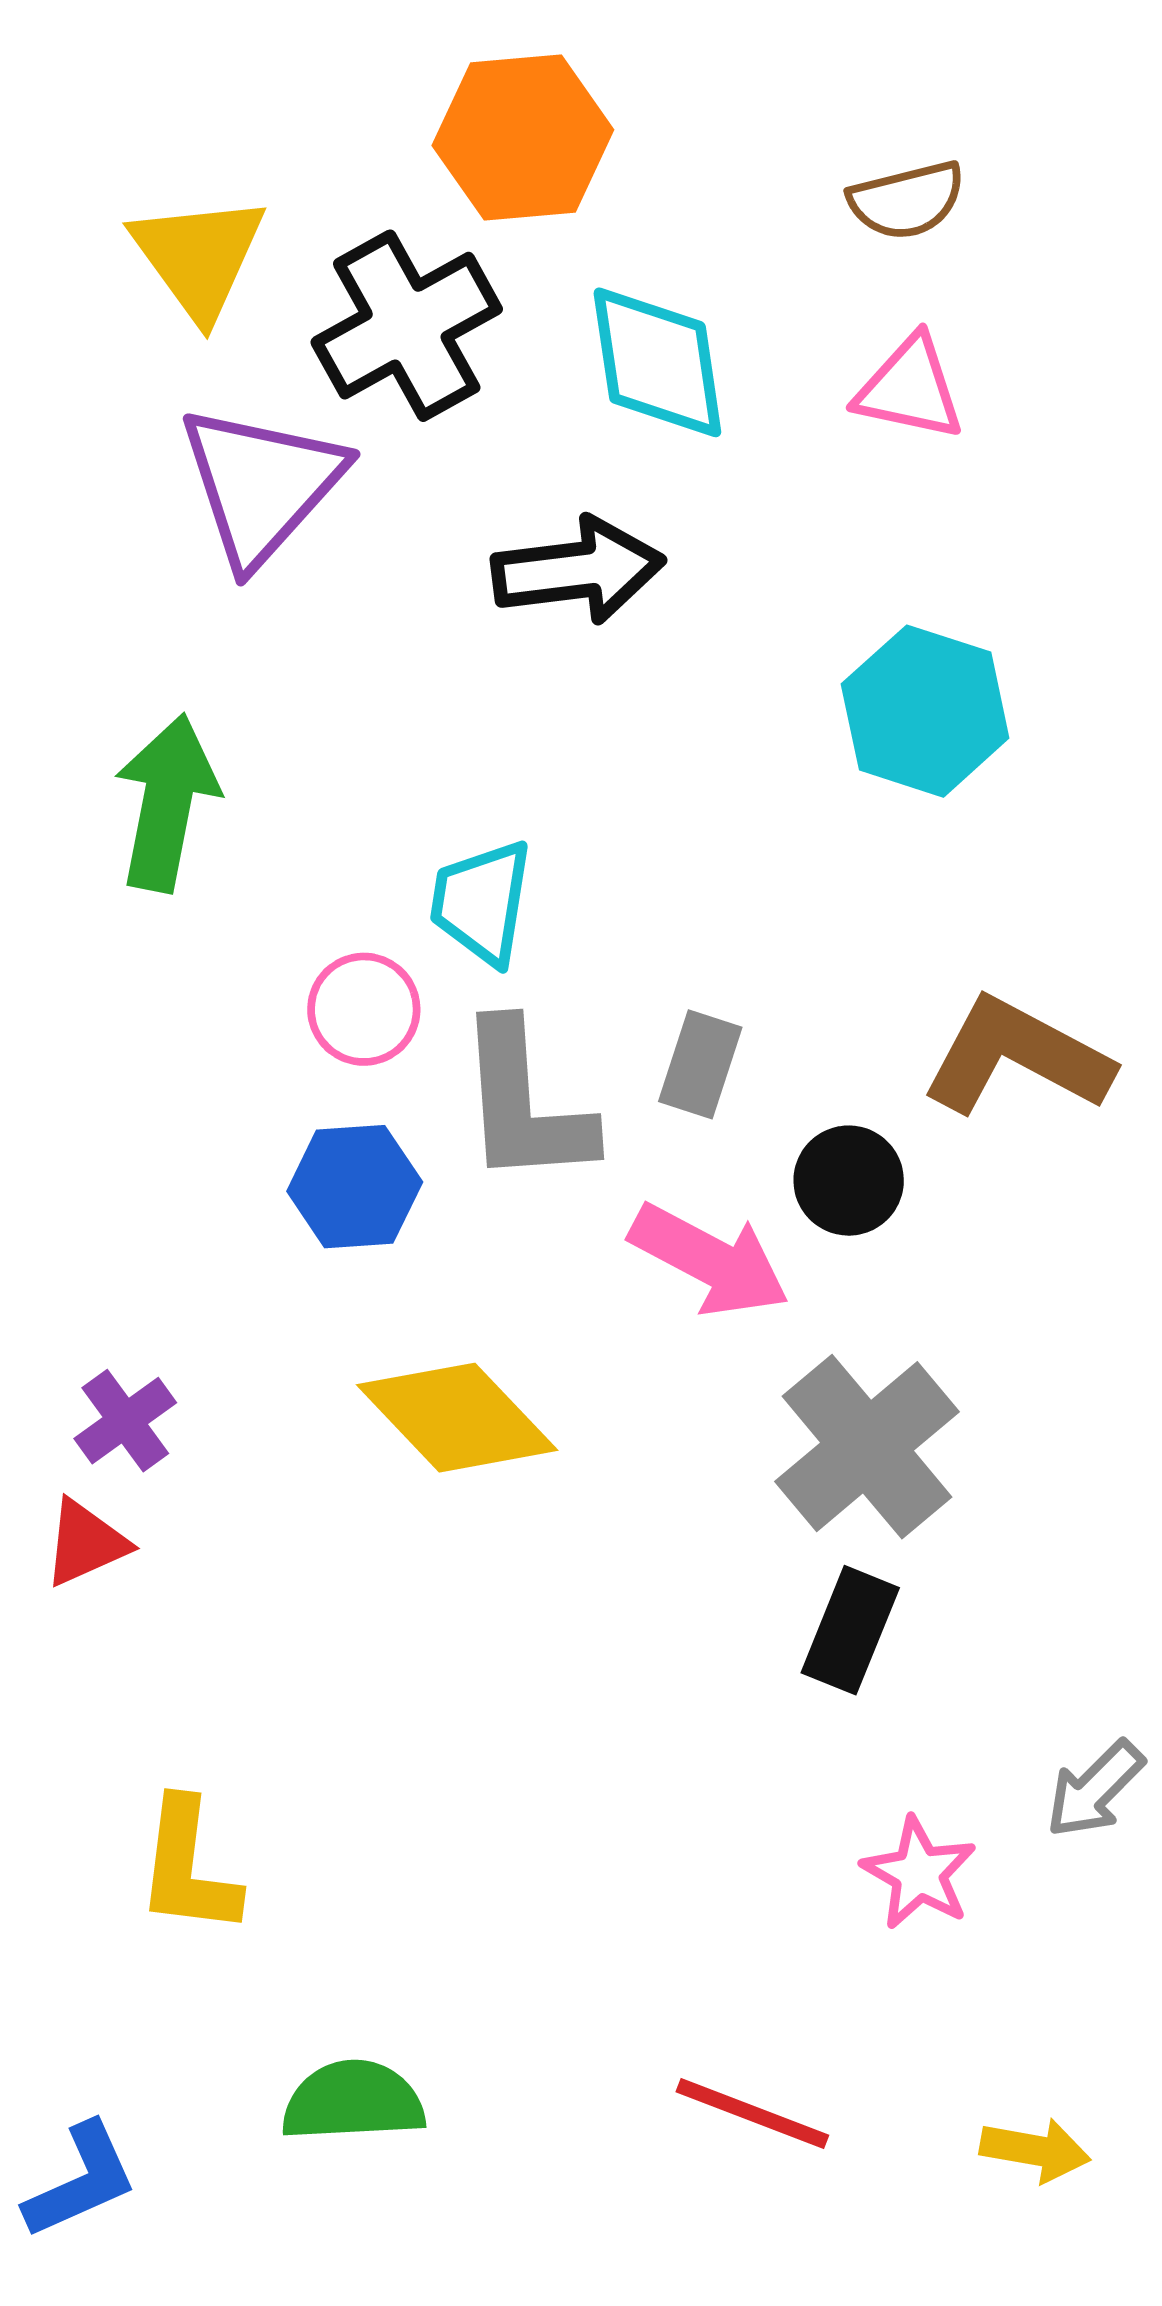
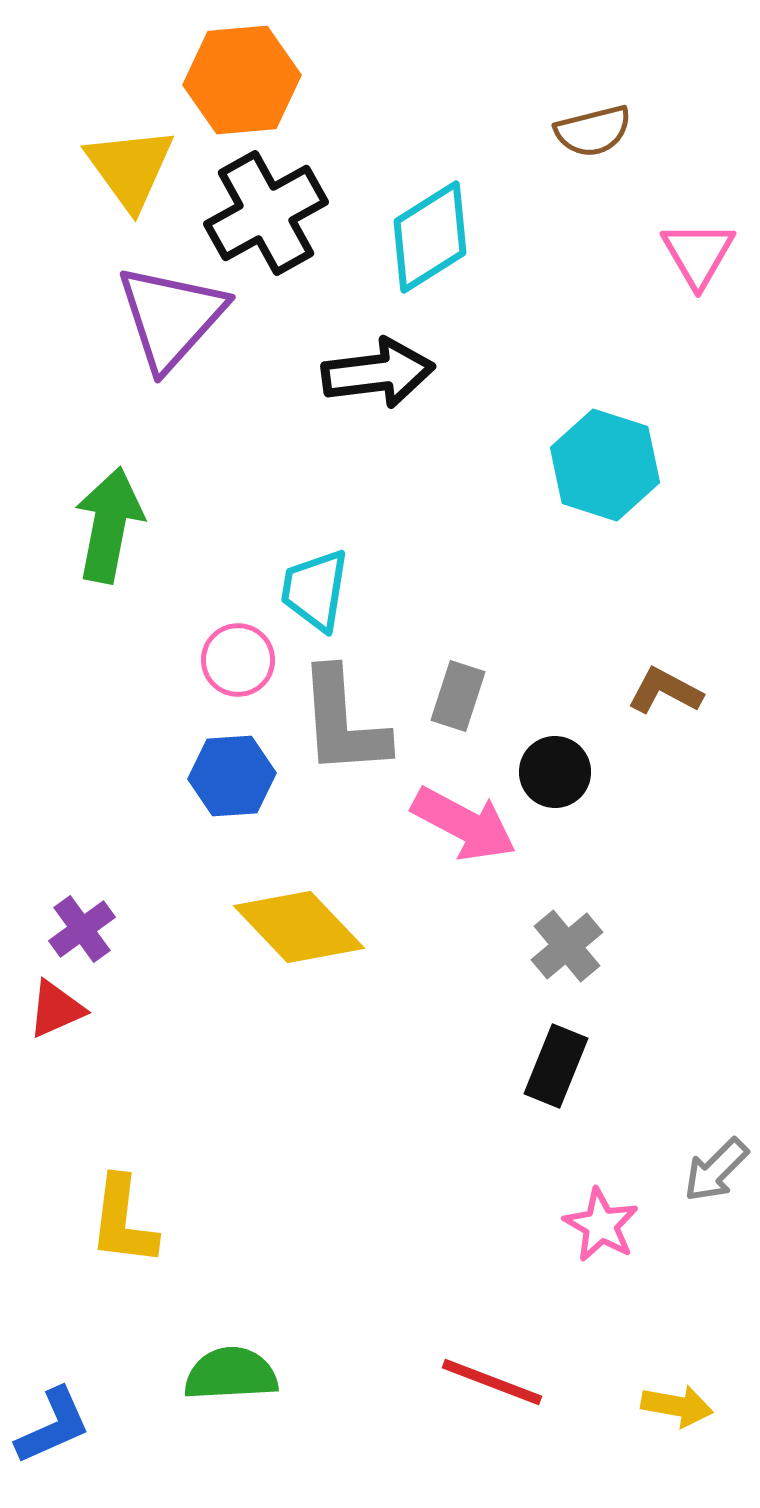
orange hexagon: (523, 138) -> (242, 80), moved
cyan diamond: (657, 362) -> (430, 237), turned 66
pink triangle: (910, 388) -> (698, 254), moved, turned 48
brown L-shape: (1017, 1057) -> (665, 691), size x0.6
gray cross: (867, 1447) -> (567, 946), size x0.6

